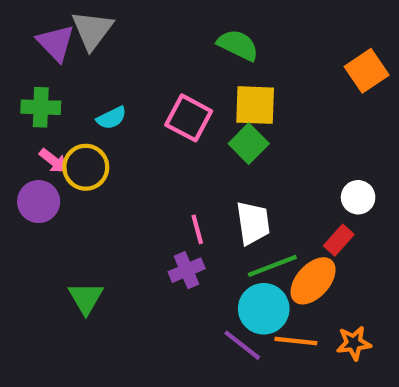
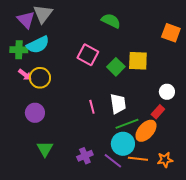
orange square: (367, 71) -> (171, 33), turned -36
yellow square: (255, 105) -> (138, 61), moved
cyan semicircle: (111, 118) -> (38, 45), moved, size x1.6
purple circle: (39, 202) -> (35, 113), moved
purple cross: (187, 270) -> (85, 156), moved
green triangle: (86, 298) -> (45, 149), moved

